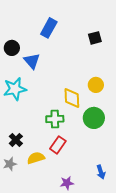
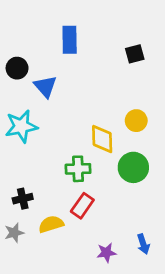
blue rectangle: (49, 28) -> (70, 40), turned -30
black cross: (16, 140) -> (23, 199), turned 32
purple star: (67, 183) -> (106, 253), moved

